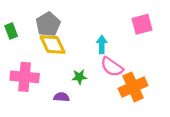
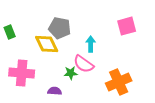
gray pentagon: (48, 24) -> (60, 28), moved, turned -30
pink semicircle: (112, 67) -> (84, 64), moved

